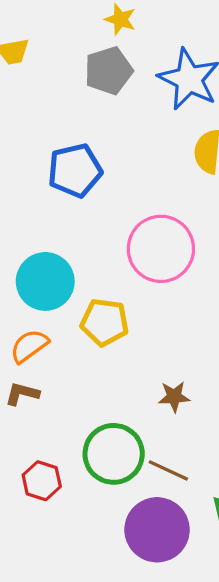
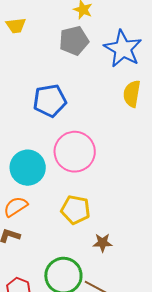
pink circle: (161, 249) -> (75, 152), moved
yellow pentagon: (105, 322) -> (76, 210), moved

